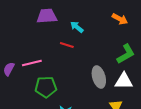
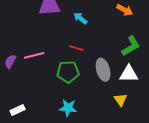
red line: (67, 45) -> (76, 48), moved
green pentagon: (46, 87) -> (68, 72), moved

